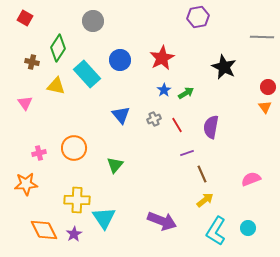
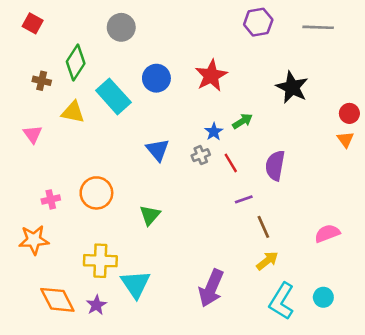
gray line: (262, 37) -> (318, 27), moved
blue star: (164, 90) -> (214, 132), moved
purple arrow: (162, 221) -> (211, 288), turned 92

